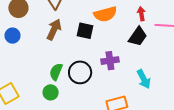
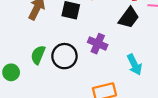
purple cross: (110, 61) -> (98, 44), turned 30
green circle: (51, 92) -> (11, 72), moved

